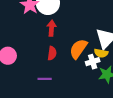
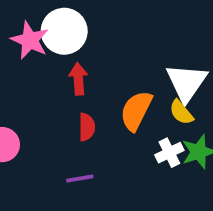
yellow semicircle: (101, 53) -> (181, 112), turned 48
white cross: (93, 62) -> (169, 153), moved

